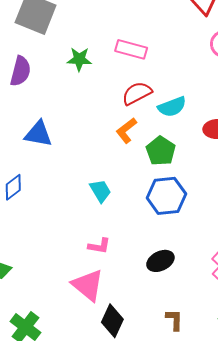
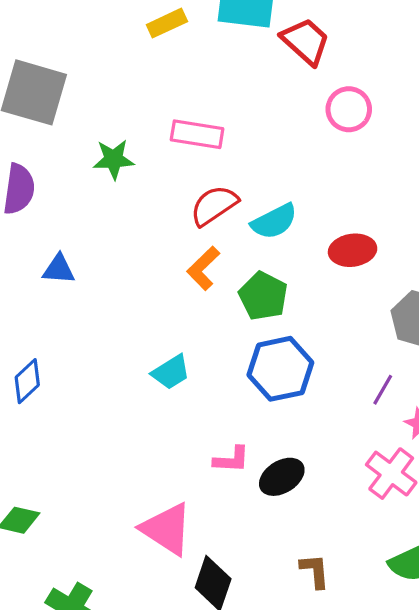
blue triangle: (38, 134) -> (59, 269), moved, size x0.7
cyan trapezoid: (100, 191) -> (171, 372), turned 95
pink L-shape: (99, 246) -> (231, 460), moved

